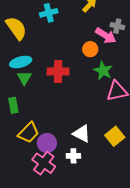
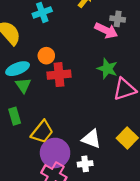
orange circle: (90, 49) -> (46, 56), moved
yellow trapezoid: (29, 133) -> (42, 132), moved
purple circle: (47, 143) -> (55, 153), size x1.4

